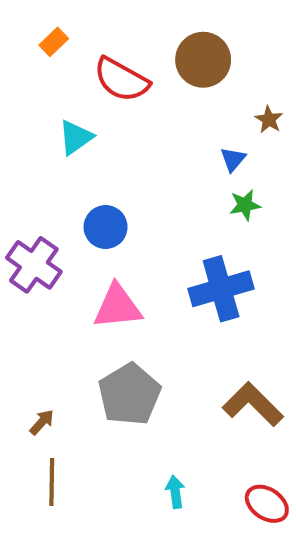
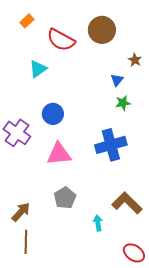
gray pentagon: (129, 394) -> (65, 198), size x0.7
brown arrow: (42, 422) -> (21, 212), size x1.5
cyan arrow: (175, 492) -> (98, 223), moved

